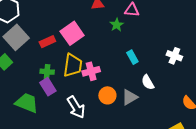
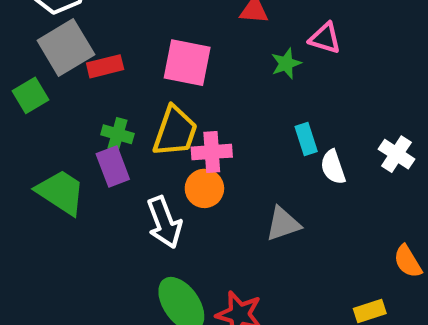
pink square: (72, 33) -> (187, 63), turned 35
red rectangle: (47, 42) -> (105, 66), moved
white semicircle: (148, 82) -> (333, 167), moved
orange circle: (107, 95) -> (204, 188), moved

